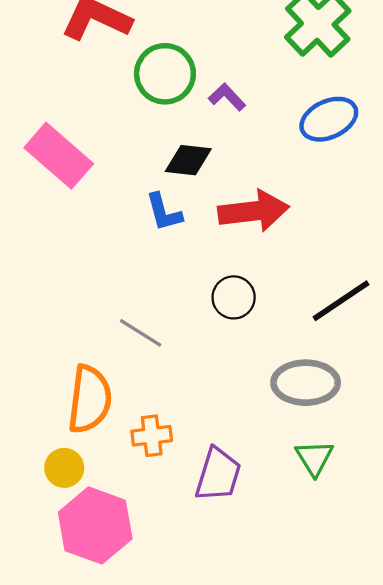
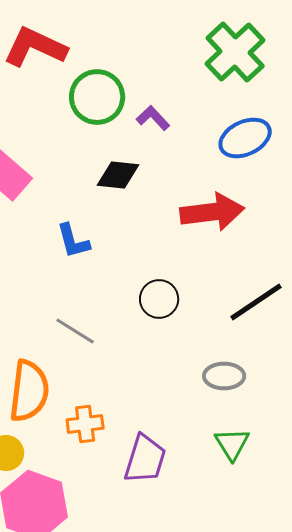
red arrow: (254, 211) -> (212, 212), moved
blue L-shape: (164, 212) -> (73, 241), moved
gray ellipse: (306, 383) -> (224, 376), size x0.7

